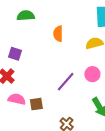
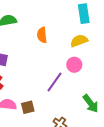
pink circle: (92, 74) -> (74, 65), moved

